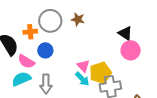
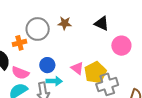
black triangle: (125, 33) -> (102, 23), moved
blue circle: (45, 50) -> (47, 65), moved
cyan arrow: (82, 79) -> (54, 81), moved, turned -35

